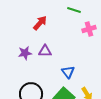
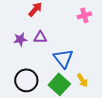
blue triangle: (68, 72) -> (63, 58), size x1.5

